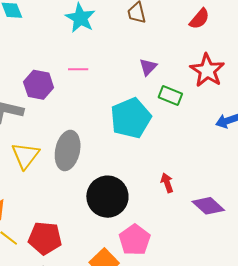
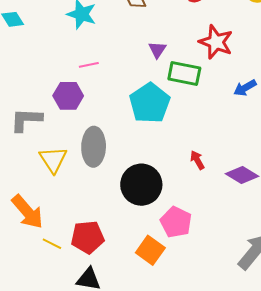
purple hexagon: (39, 85) -> (68, 96), moved
green rectangle: (170, 95) -> (184, 74), size x1.4

